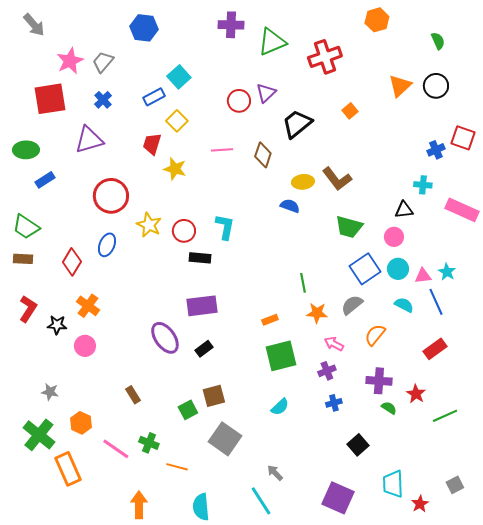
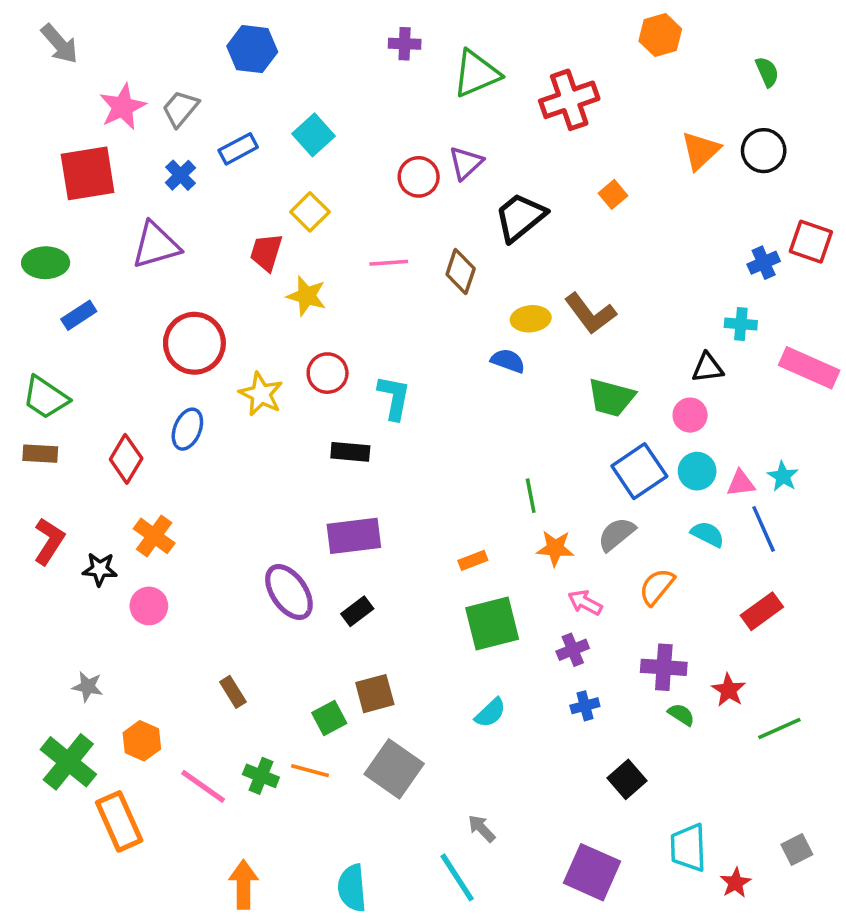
purple cross: (231, 25) -> (405, 44), size x0.7
blue rectangle: (154, 97) -> (238, 149), moved
red circle: (184, 231) -> (328, 373), moved
orange line: (177, 467) -> (310, 771), moved

